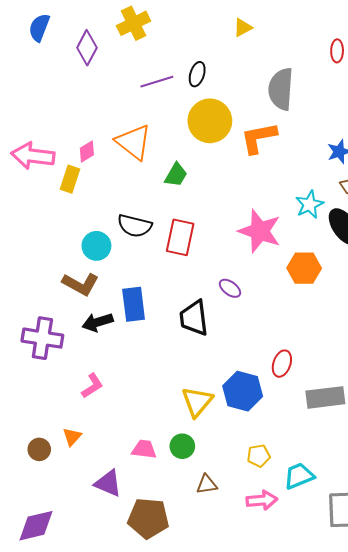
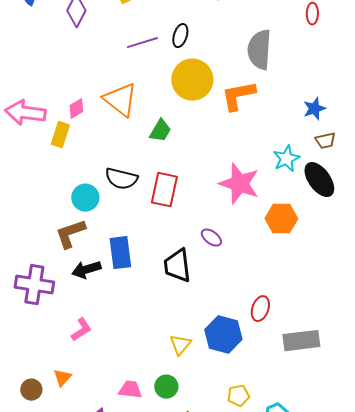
brown L-shape: (81, 284) -> (70, 234), turned 132
yellow triangle: (197, 402) -> (180, 345), size x0.7

